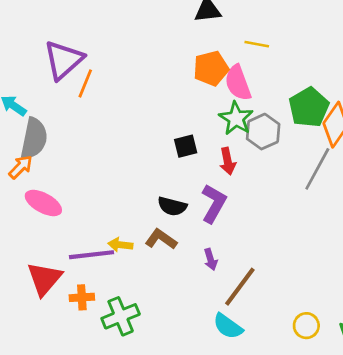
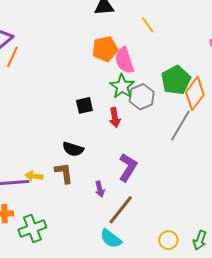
yellow line: (257, 44) -> (148, 25), moved, turned 42
purple L-shape: (214, 203) -> (128, 167), moved
brown L-shape: (161, 239) -> (64, 173), turned 45

